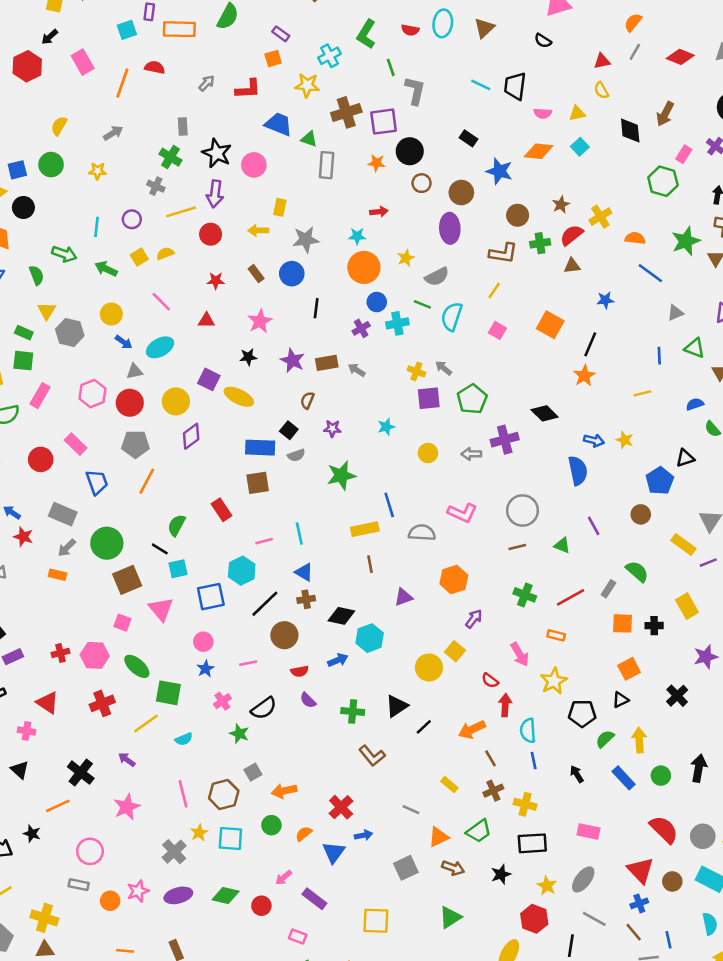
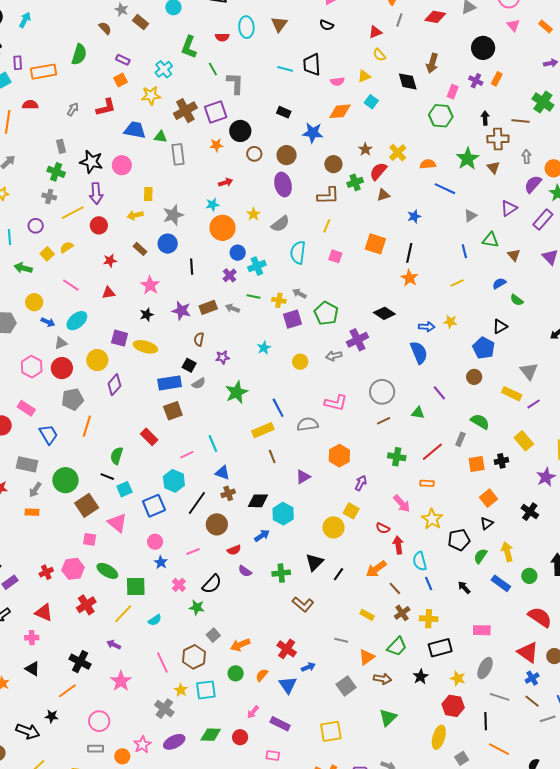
green line: (422, 304) -> (253, 296), moved

